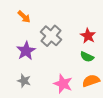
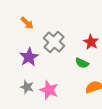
green semicircle: (87, 57) -> (82, 63), moved
pink star: (63, 84) -> (49, 90), moved

